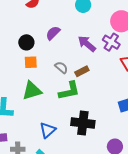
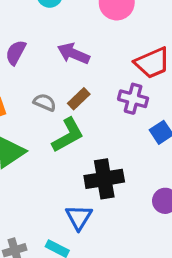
purple cross: (111, 42) -> (133, 99), moved
blue triangle: (48, 130) -> (79, 217), moved

